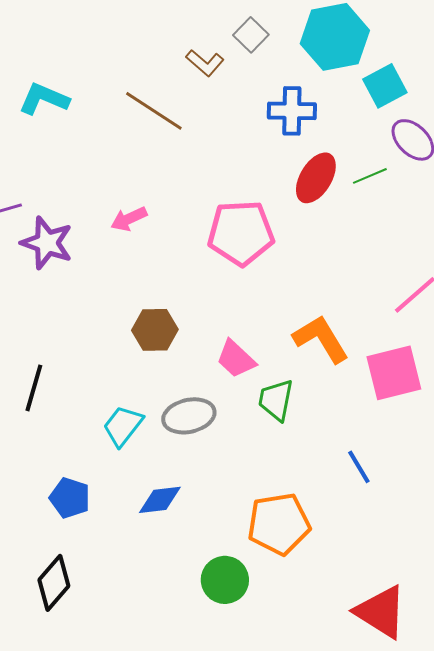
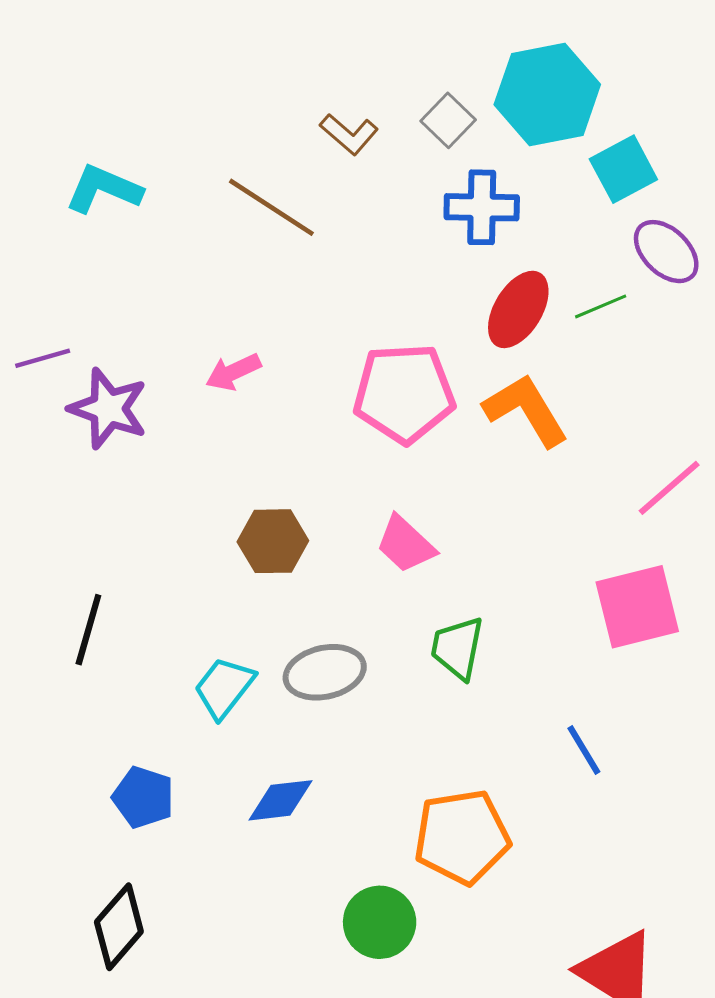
gray square: (251, 35) -> (448, 120), moved
orange L-shape: (321, 339) -> (526, 410), moved
pink trapezoid: (236, 359) -> (405, 544), moved

